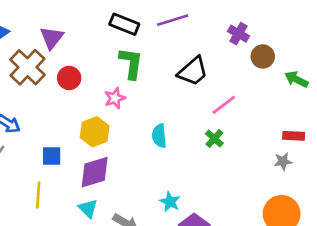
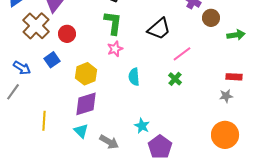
green arrow: (296, 79) -> (236, 35), turned 144
pink star: (115, 98) -> (115, 49), moved
blue square: (52, 156) -> (52, 60), moved, turned -35

